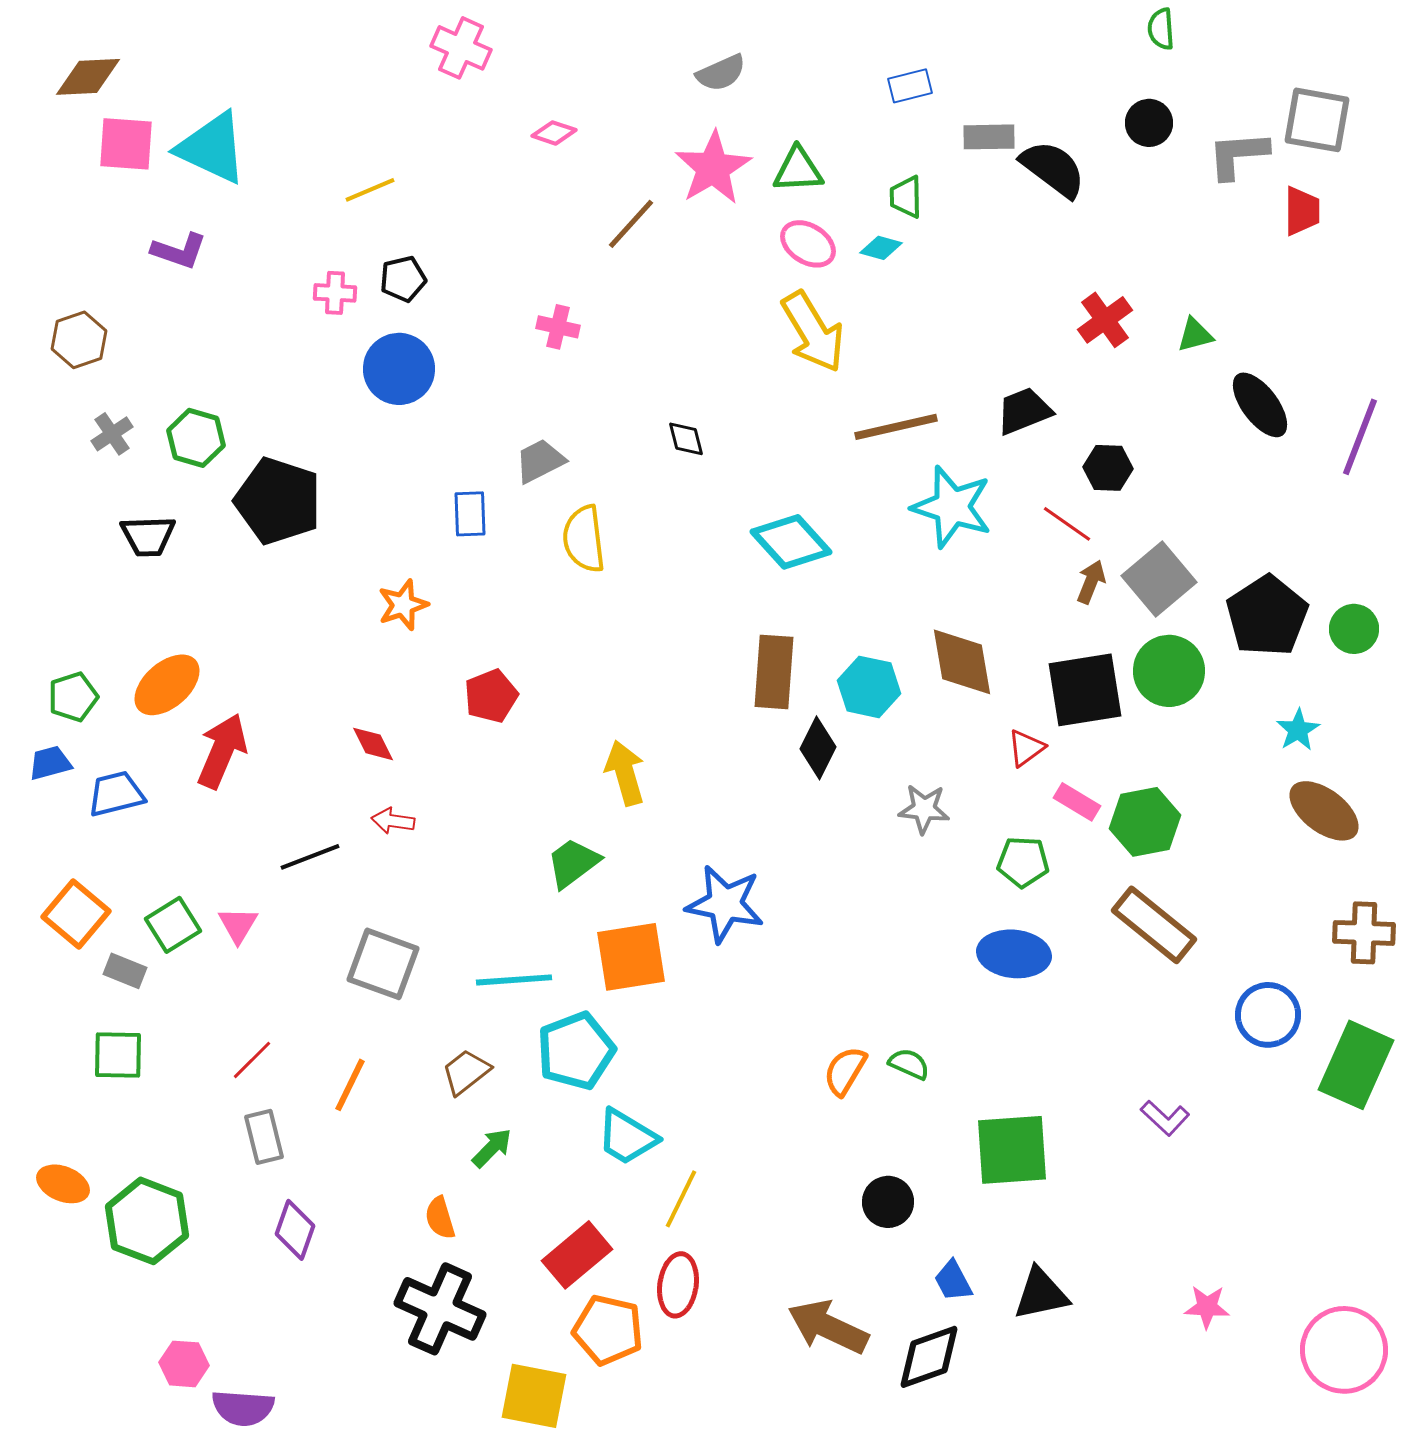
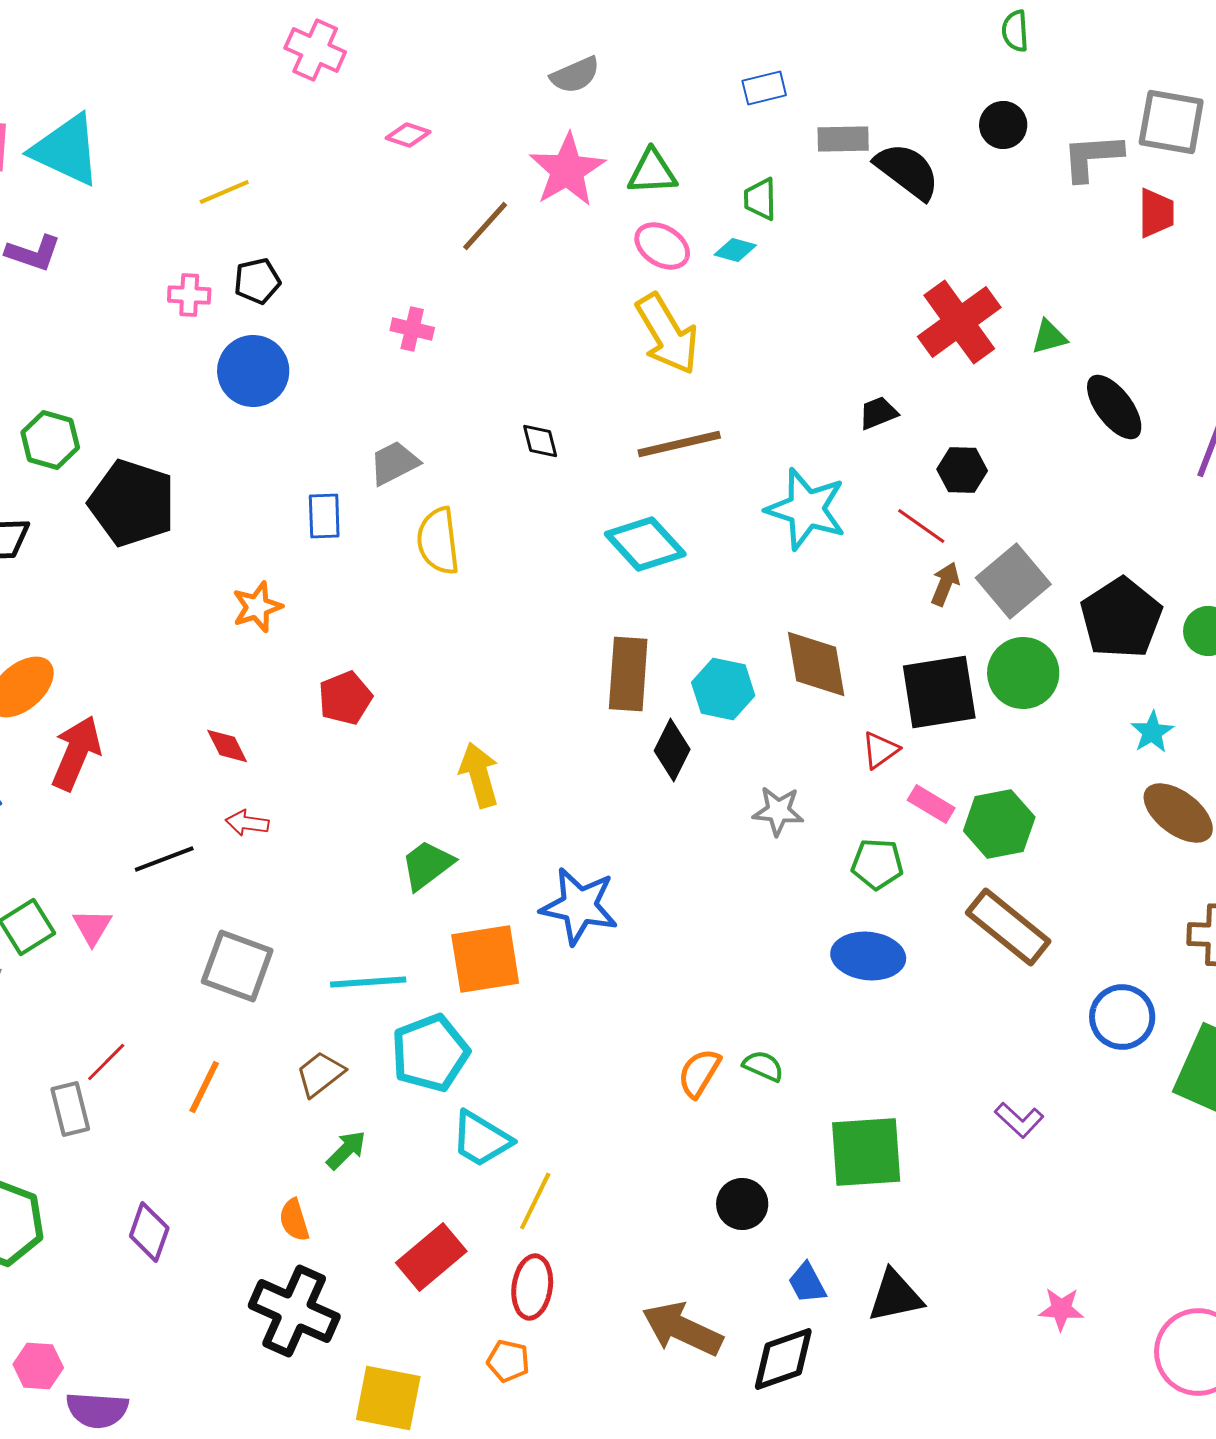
red cross: (1105, 320) -> (959, 322), size x1.5
black trapezoid: (1024, 411) -> (878, 413), size x0.7
brown line: (896, 427) -> (679, 444), moved
gray rectangle: (264, 1137) -> (70, 1109), moved
orange pentagon: (608, 1330) -> (508, 1361), moved, size x0.6

